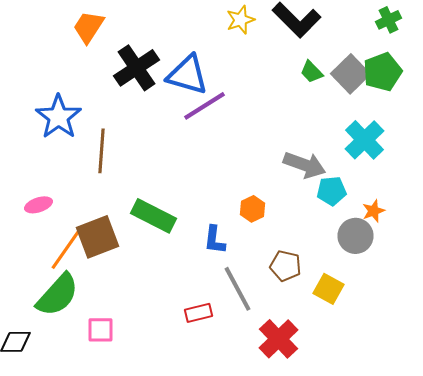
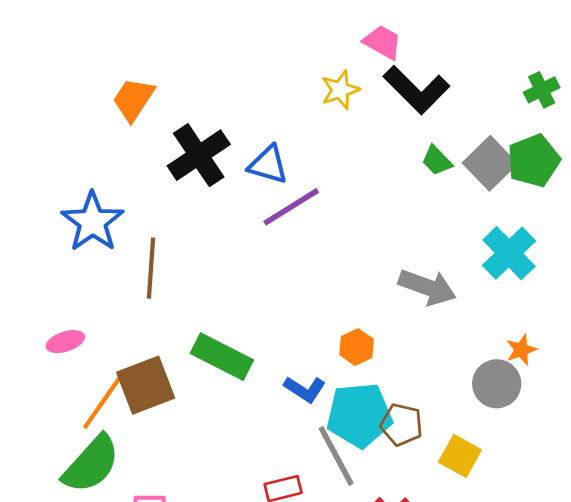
blue triangle: (188, 75) -> (268, 165), size x0.7
cyan pentagon: (332, 191) -> (359, 415), moved, size x1.6
blue L-shape: (214, 240) -> (305, 389), turned -64

